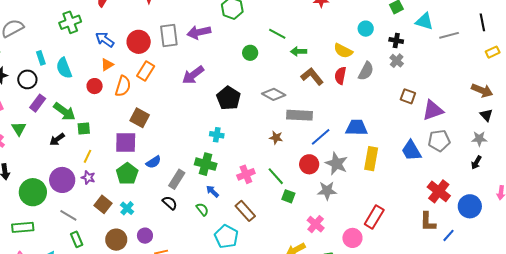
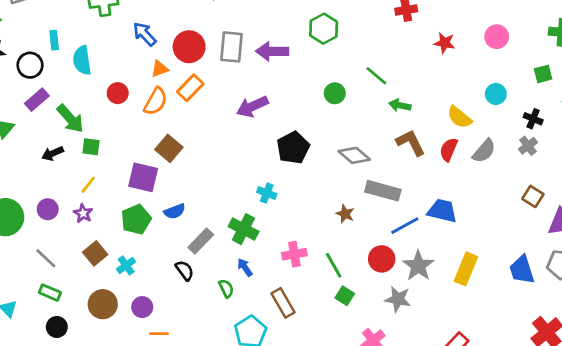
orange triangle: (107, 65) -> (160, 69), moved
blue trapezoid: (357, 128) -> (442, 211), moved
purple circle: (62, 180) -> (48, 209), size x0.6
green rectangle: (77, 239) -> (50, 293), turned -56

